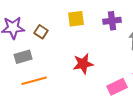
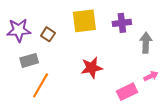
yellow square: (76, 19) -> (84, 21), size x1.4
orange line: (34, 81) -> (41, 85), turned -45

